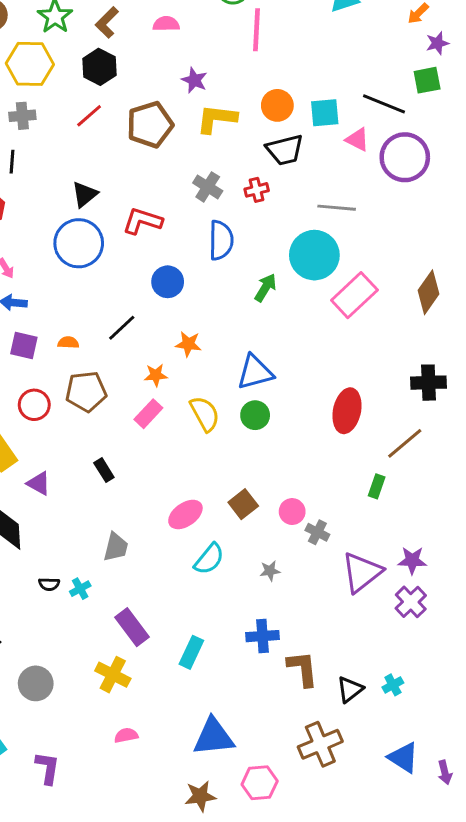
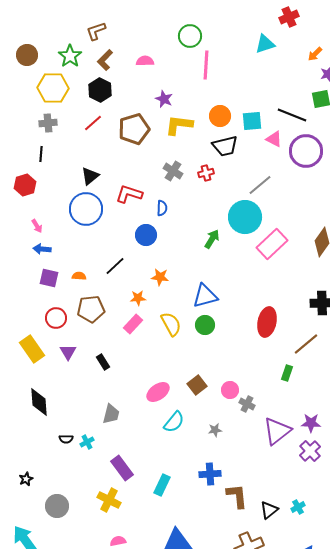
gray line: (337, 208) -> (260, 185), turned -45
blue semicircle: (221, 240) -> (162, 208), moved, size x0.6
purple triangle: (39, 483) -> (68, 352), moved, turned 30

